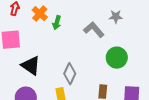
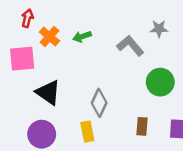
orange cross: (40, 14) -> (50, 36), moved
green arrow: (57, 23) -> (82, 36), turned 56

